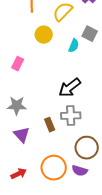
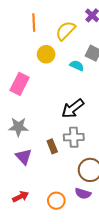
cyan semicircle: (74, 46) -> (77, 66), turned -88
pink rectangle: (18, 64) -> (19, 84), size x1.5
orange circle: (54, 168) -> (56, 201), moved, size x0.7

